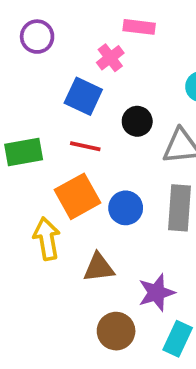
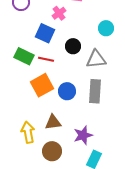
green rectangle: (24, 152) -> (24, 56), moved, turned 36
yellow arrow: (47, 239) -> (28, 132), moved
brown circle: (116, 331) -> (52, 151), moved

